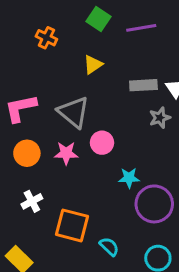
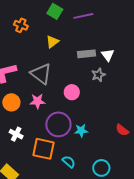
pink circle: (102, 143) -> (72, 92), moved
cyan star: (129, 178) -> (81, 131), moved
white cross: (32, 201) -> (16, 134), turned -32
purple circle: (154, 204) -> (58, 124), moved

